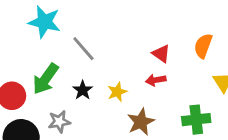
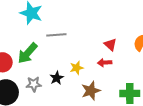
gray line: (83, 49) -> (56, 35), turned -60
black star: (83, 90) -> (57, 78), moved

